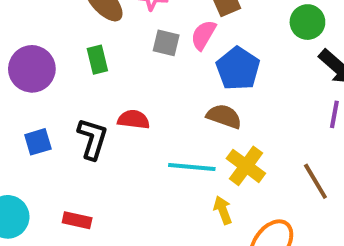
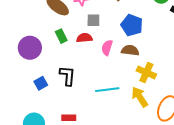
pink semicircle: (203, 35) -> (107, 48), moved
red semicircle: (134, 120) -> (84, 38), moved
cyan line: (192, 167) -> (107, 90), moved
yellow arrow: (223, 210) -> (140, 97), size x1.5

